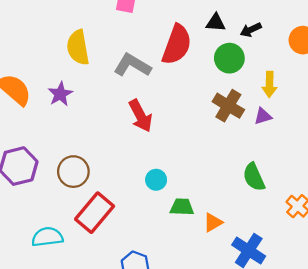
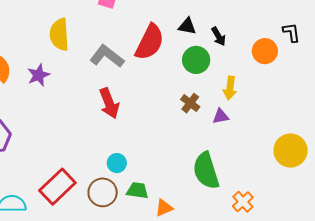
black arrow: (251, 30) -> (218, 36), turned -102
brown cross: (228, 106) -> (190, 103), size x0.7
brown circle: (73, 172) -> (103, 192), moved
green semicircle: (254, 177) -> (206, 171), size x1.4

